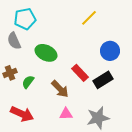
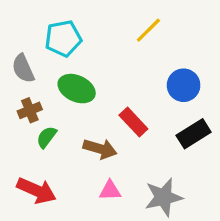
cyan pentagon: (25, 19) -> (63, 38), moved
brown cross: (10, 73) -> (30, 110), moved
black rectangle: (103, 80) -> (194, 134), moved
brown arrow: (60, 89) -> (100, 149), turned -30

